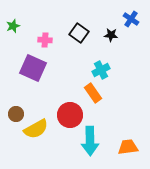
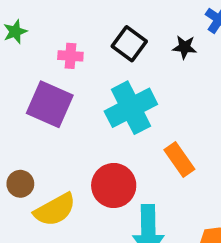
cyan cross: (101, 70) -> (131, 108), moved, size x1.6
orange rectangle: (93, 93) -> (179, 160), moved

